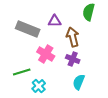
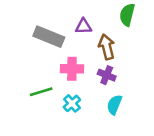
pink cross: (46, 54) -> (72, 69), turned -30
cyan cross: (39, 86) -> (72, 103), moved

